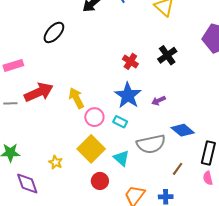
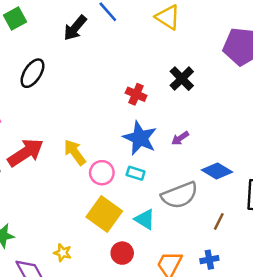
yellow star: (56, 162) -> (63, 253), moved

